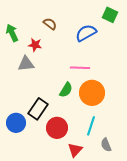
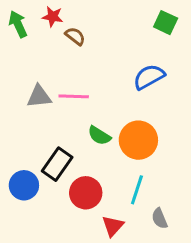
green arrow: (12, 33) -> (18, 24), moved
blue semicircle: (86, 33) -> (149, 77), moved
red star: (35, 45) -> (53, 17), moved
pink line: (80, 68) -> (74, 96), moved
green semicircle: (66, 90) -> (99, 136), turned 91

